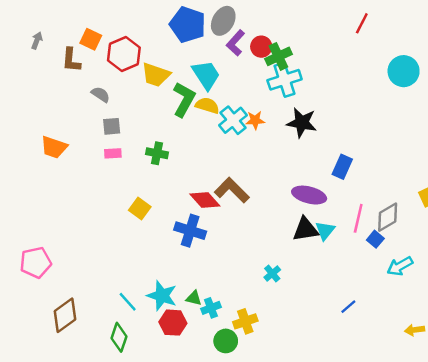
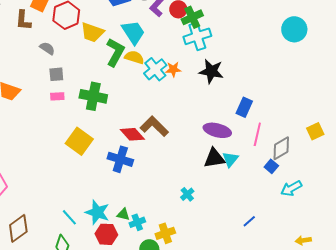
green cross: (157, 153) -> (93, 96), size x1.5
yellow square: (140, 209) -> (79, 141), size x1.5
pink line: (358, 218) -> (257, 134), moved

